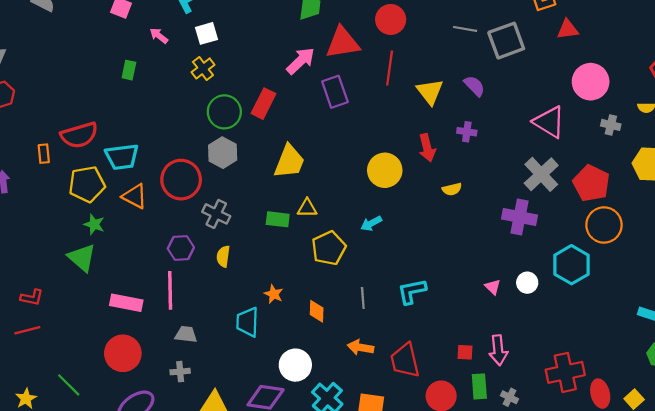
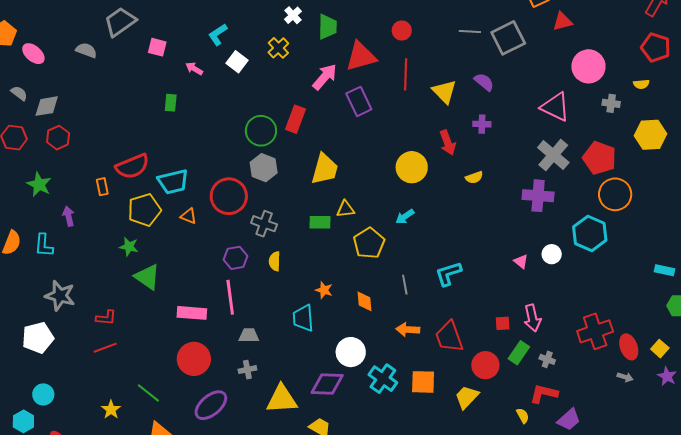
red circle: (391, 19) -> (402, 31), size x0.7
white square: (206, 33) -> (237, 62), turned -30
yellow cross: (203, 68) -> (278, 48), moved
orange triangle: (135, 196) -> (189, 216), size x0.7
green star: (94, 224) -> (129, 247), moved
green rectangle: (479, 386) -> (519, 353), turned 45

